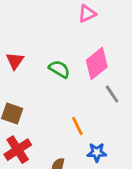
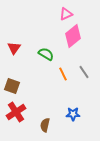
pink diamond: (97, 64) -> (73, 36), moved
orange line: (77, 126) -> (63, 74), moved

